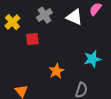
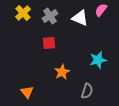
yellow cross: (12, 22) -> (23, 13), moved
red square: (32, 39) -> (49, 43), moved

